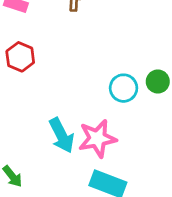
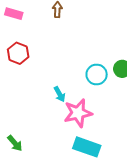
cyan arrow: (62, 135) -> (60, 94), moved, size x0.6

